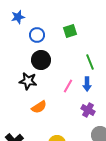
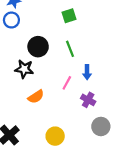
blue circle: (37, 35) -> (11, 20), moved
green line: (90, 62) -> (70, 49), moved
pink line: (68, 86) -> (67, 83), moved

